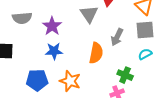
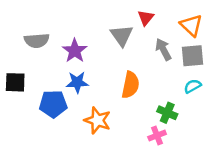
gray arrow: (117, 37) -> (163, 49), moved, turned 126
blue pentagon: (37, 80) -> (53, 104), moved

